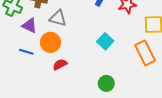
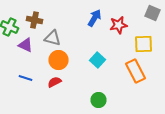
orange circle: (50, 42) -> (58, 60), moved
blue line: (26, 52) -> (26, 78), moved

